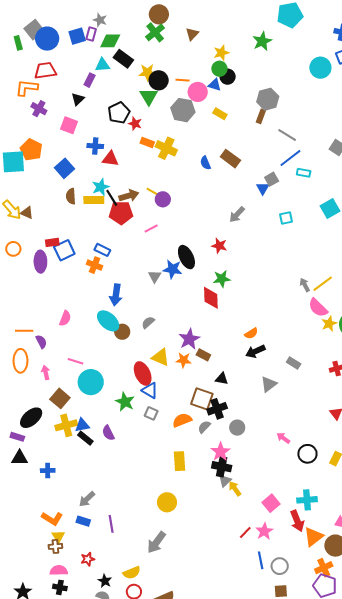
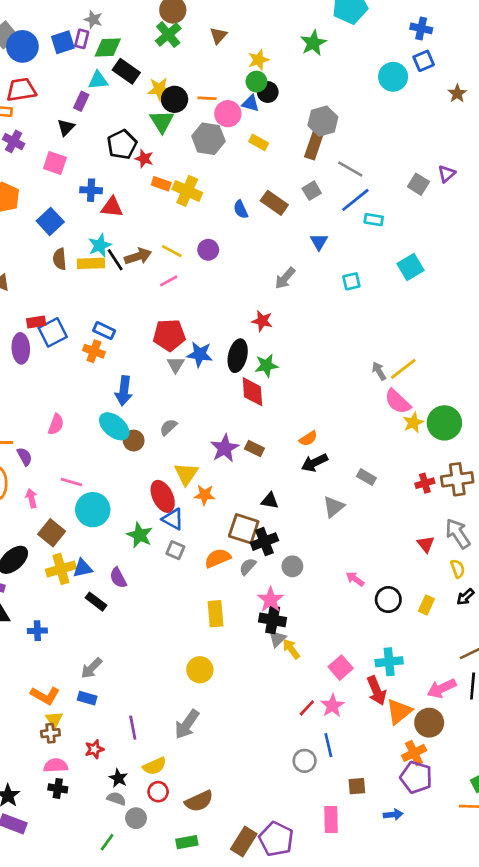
brown rectangle: (261, 116) -> (314, 145), size x1.5
gray square: (272, 179) -> (312, 191), moved
purple circle: (163, 199) -> (208, 250), moved
red pentagon: (121, 213) -> (169, 335), moved
pink line: (151, 228) -> (169, 281), moved
black ellipse: (186, 257) -> (238, 356), moved, turned 40
brown rectangle: (203, 355) -> (254, 449), moved
yellow triangle: (160, 357) -> (186, 474), turned 42
orange star: (184, 360) -> (205, 495), moved
black rectangle: (85, 438) -> (96, 602), moved
purple line: (111, 524) -> (133, 728), moved
gray circle: (280, 566) -> (305, 761), moved

